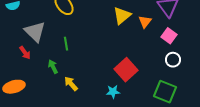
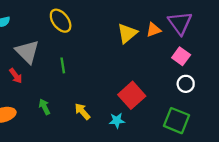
orange triangle: (145, 22) -> (154, 30), moved, turned 32
green arrow: (53, 67) -> (44, 107), moved
yellow arrow: (71, 84) -> (82, 111), moved

